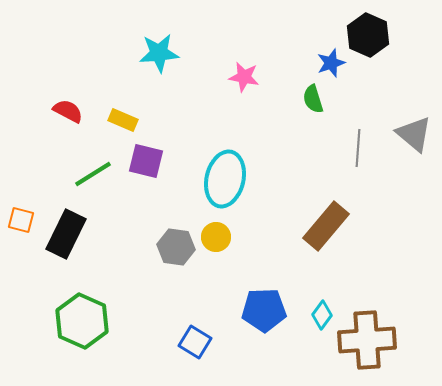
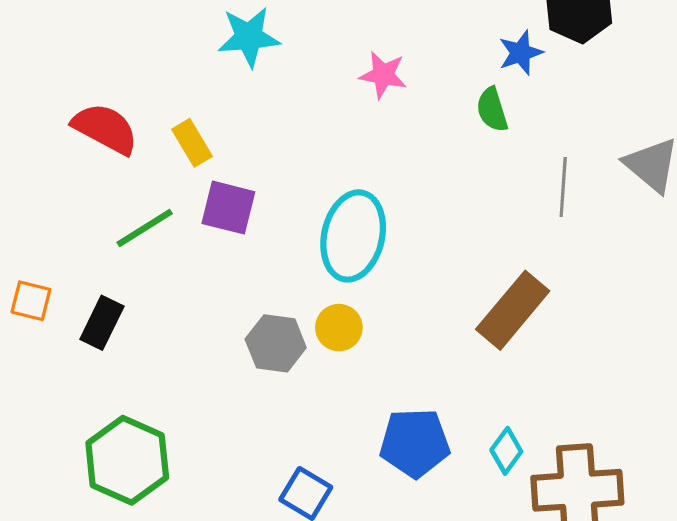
red semicircle: (68, 111) -> (105, 129), size x1.4
yellow rectangle: (123, 120) -> (192, 143), turned 36
black rectangle: (66, 234) -> (102, 323), size x0.7

